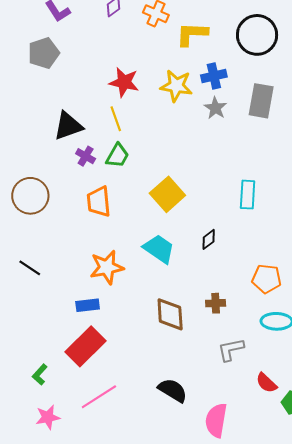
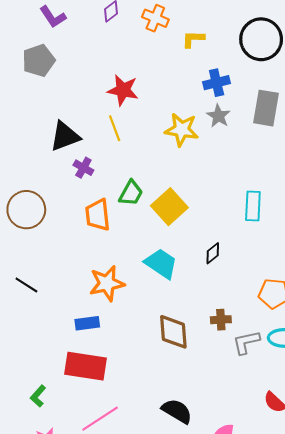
yellow L-shape: (192, 34) -> (193, 39), size x0.7
yellow star: (176, 86) -> (182, 130), moved
green trapezoid: (118, 156) -> (131, 193), moved
red rectangle: (85, 346) -> (85, 366), turned 54
gray L-shape: (231, 350) -> (246, 342), moved

